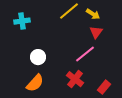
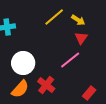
white circle: (38, 57) -> (23, 63), size x1.5
red cross: (75, 79) -> (46, 85), moved

